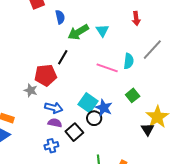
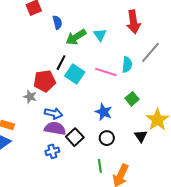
red arrow: (136, 19) -> (133, 22), size x1.6
cyan square: (88, 103) -> (75, 74), moved
black circle: (94, 118) -> (107, 138), moved
purple semicircle: (55, 123) -> (55, 128), size x1.5
black triangle: (148, 129) -> (141, 136), moved

